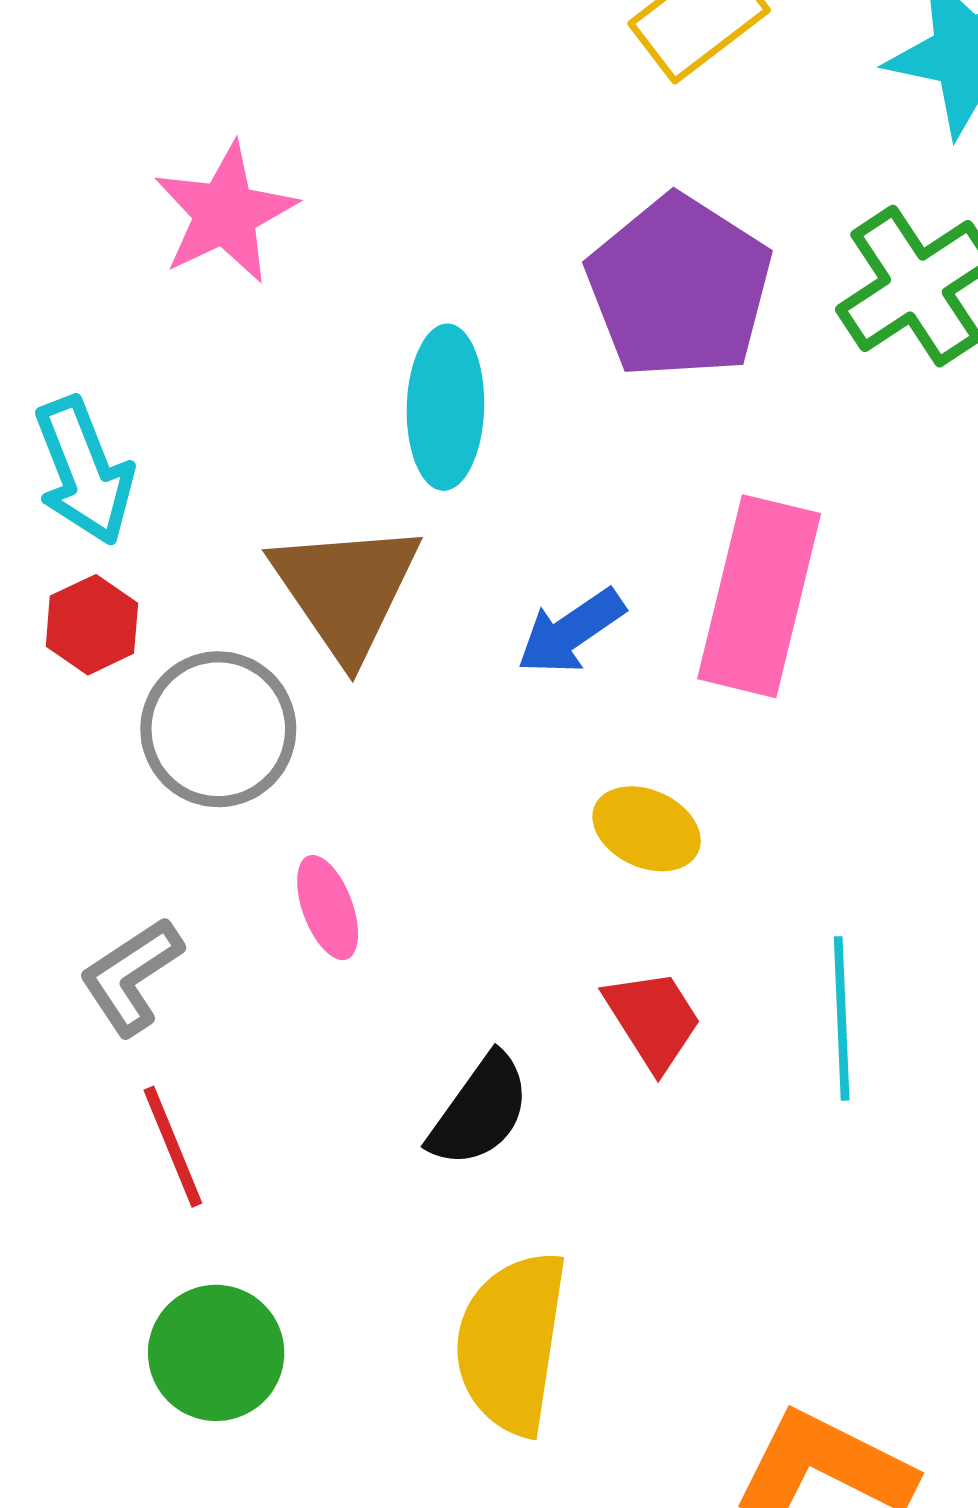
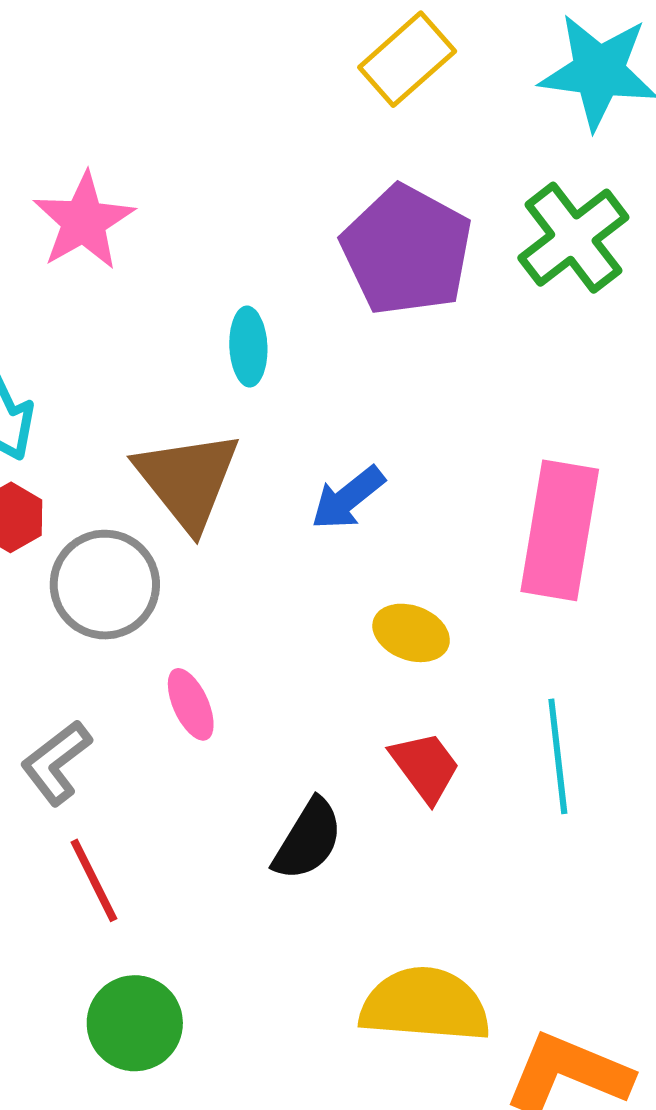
cyan ellipse: (445, 407) -> (248, 347), size x0.7
pink rectangle: (759, 596) -> (560, 530), moved
yellow semicircle: (511, 1343) -> (425, 1005), moved, turned 90

